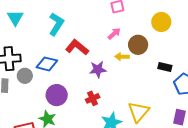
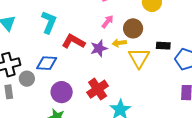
purple star: (98, 69) -> (99, 48), moved
red cross: (93, 98) -> (98, 89), size x1.5
yellow triangle: (138, 112) -> (139, 58), moved

